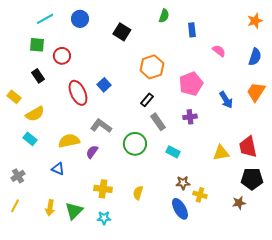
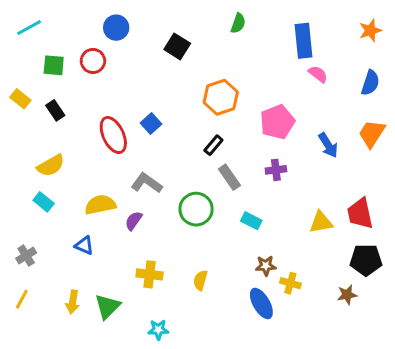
cyan line: (45, 19) -> (29, 28), moved
blue rectangle: (192, 30) -> (303, 41), moved, size x1.6
red circle: (62, 56) -> (93, 61), moved
yellow rectangle: (14, 97) -> (20, 99), moved
cyan star: (104, 218) -> (158, 330), moved

